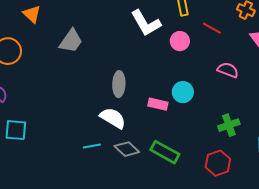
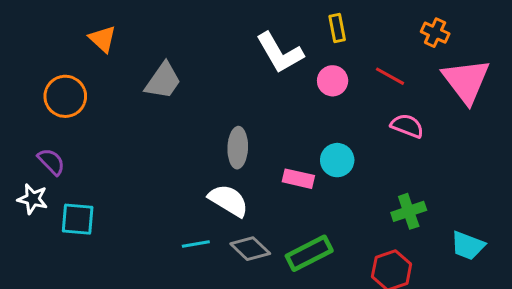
red line: (212, 28) -> (390, 76), moved
green rectangle: (165, 152) -> (309, 253), turned -56

